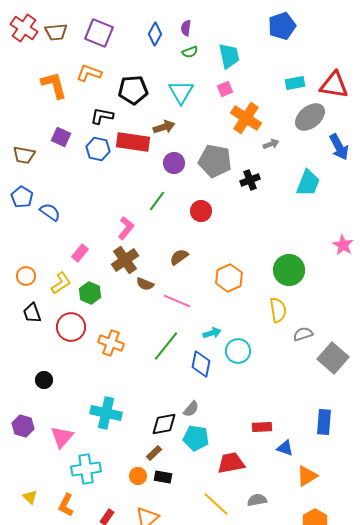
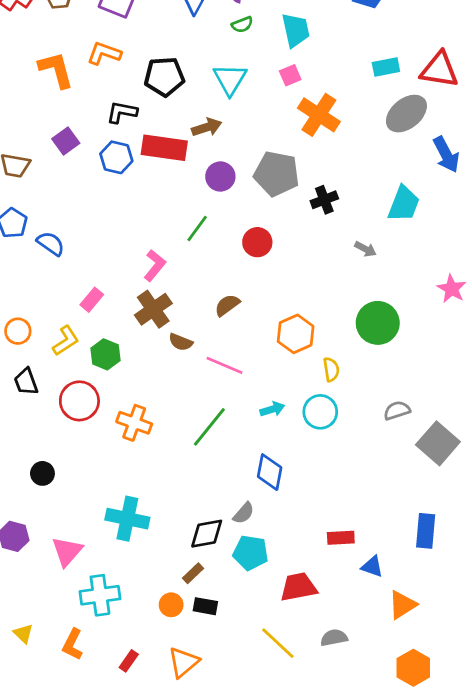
purple square: (61, 137) -> (66, 141), turned 30
gray arrow: (271, 144) -> (365, 249), moved, turned 49
yellow semicircle: (278, 310) -> (331, 369), moved, size x0.7
cyan circle: (238, 351) -> (320, 412), moved
blue diamond: (201, 364) -> (270, 472), moved

